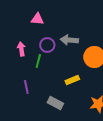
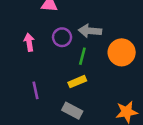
green line: (38, 61) -> (82, 56), moved
yellow rectangle: (72, 80) -> (77, 82), moved

